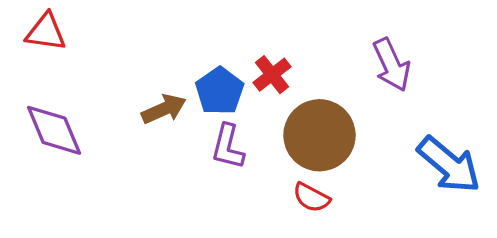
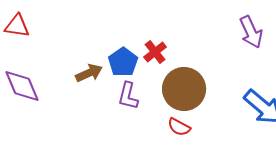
purple arrow: (392, 65) -> (251, 32), moved

